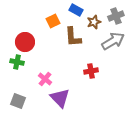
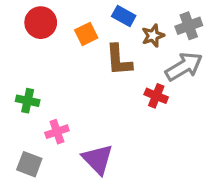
red circle: (25, 42) -> (41, 23), moved
red cross: (91, 71) -> (156, 96), moved, turned 32
pink cross: (45, 79) -> (57, 132), moved, turned 32

